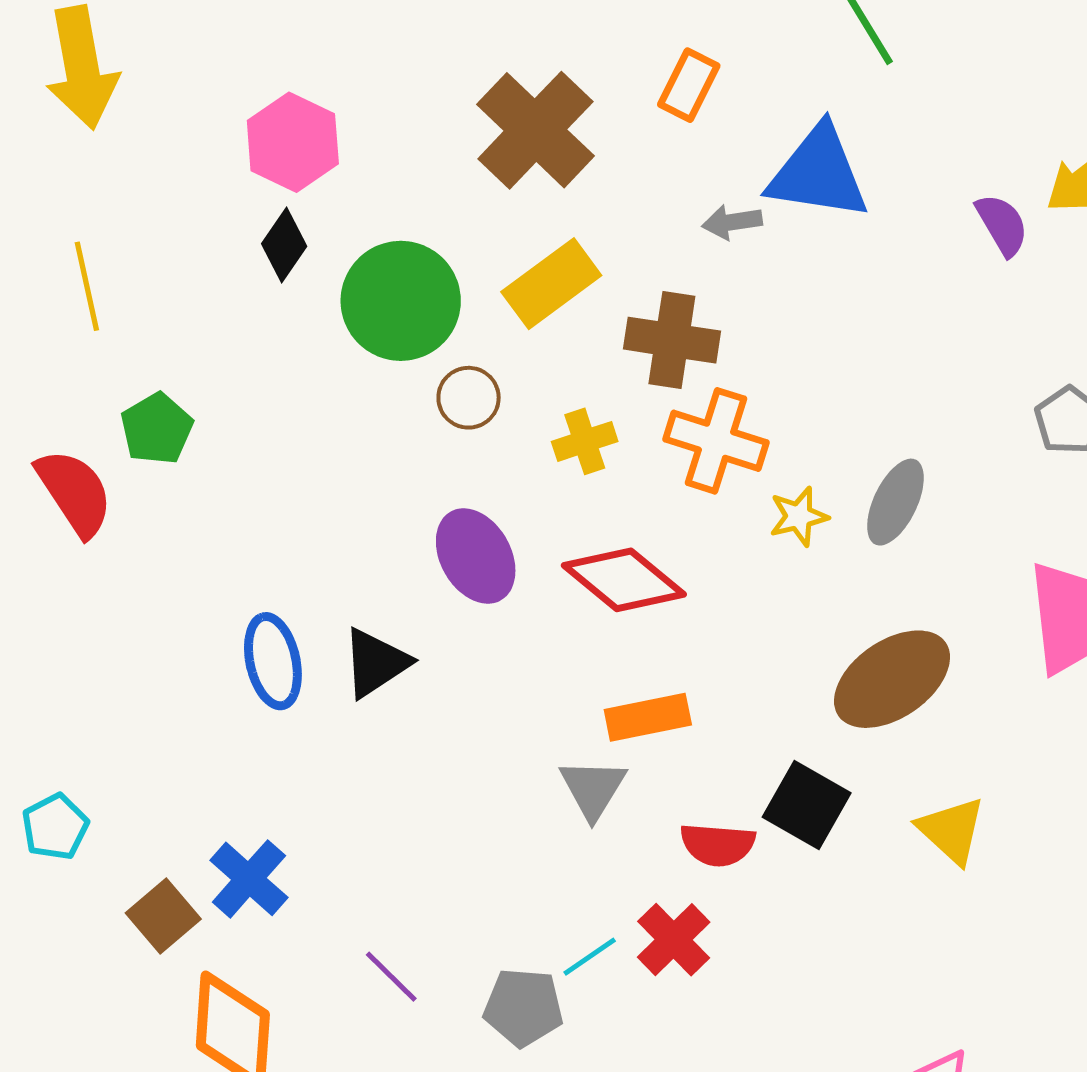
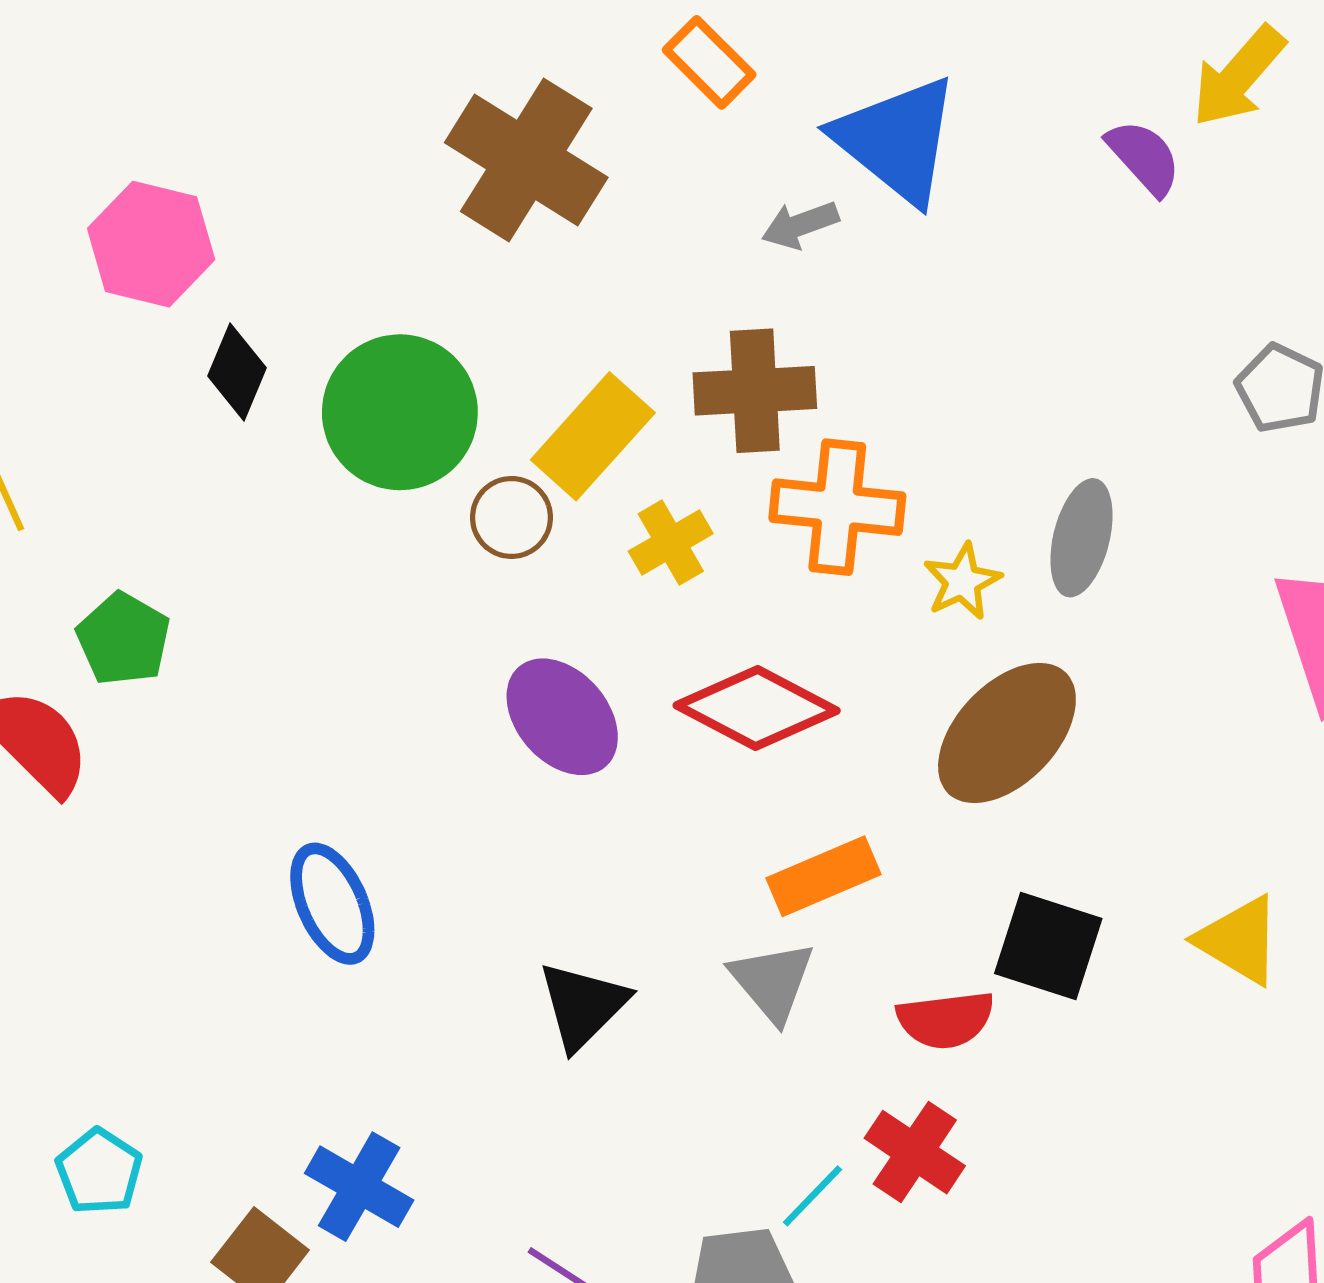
orange rectangle: (689, 85) -> (709, 62), turned -60
pink hexagon: (293, 142) -> (151, 244), moved
blue triangle: (818, 173) -> (897, 140), turned 42
yellow rectangle: (551, 284) -> (593, 436), moved
black triangle: (376, 663) -> (583, 1005), moved
brown ellipse: (892, 679) -> (1007, 733), moved

